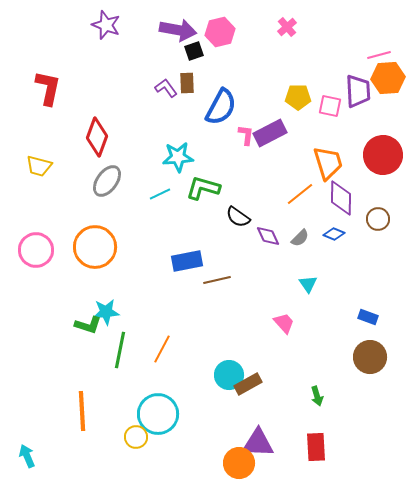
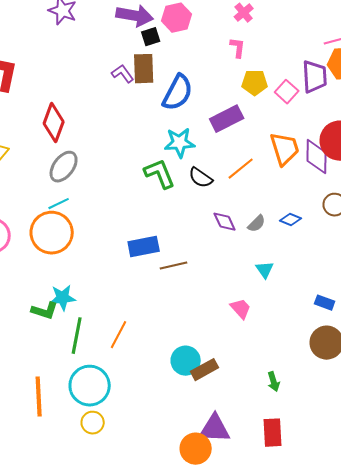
brown rectangle: (187, 83) -> (144, 69), size x1.4
pink square: (330, 106) -> (287, 92), turned 30
pink L-shape: (246, 135) -> (238, 48), moved
cyan star: (178, 157) -> (180, 143), moved
green L-shape: (203, 188) -> (160, 174), turned 52
cyan line: (160, 194) -> (59, 204), moved
orange line: (300, 194) -> (241, 169), moved
purple diamond: (341, 198) -> (317, 157), moved
black semicircle: (238, 217) -> (201, 178), moved
cyan circle: (158, 414) -> (90, 386), moved

